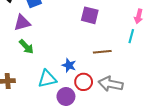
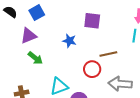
blue star: (69, 65) -> (69, 41), moved
red circle: (84, 82) -> (92, 69), moved

